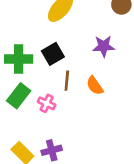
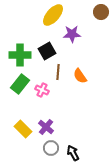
purple star: (104, 46) -> (72, 34), moved
purple cross: (52, 150) -> (46, 127), turned -35

